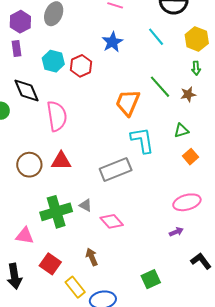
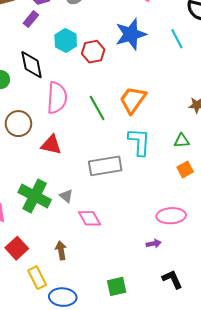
blue star: (112, 42) -> (131, 34), size x1.4
purple rectangle: (16, 48) -> (31, 19), turned 35
green line: (160, 87) -> (97, 108), moved
brown circle: (29, 165) -> (18, 124), moved
green cross: (56, 212) -> (35, 196), turned 32

